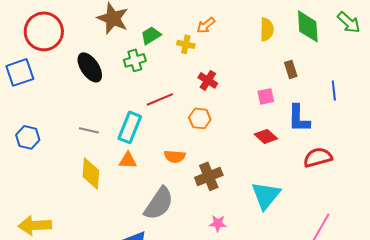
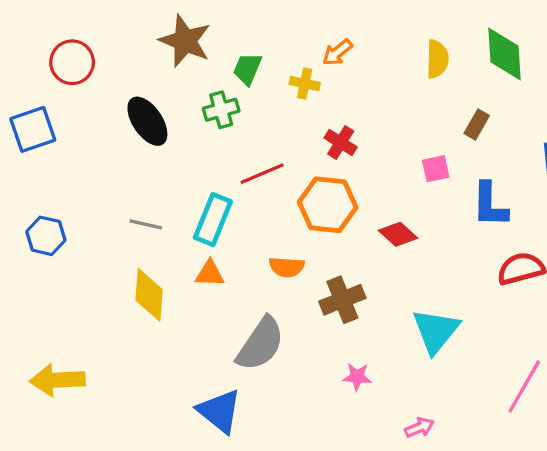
red circle: (44, 31) -> (72, 62), size x0.7
green trapezoid: (151, 35) -> (247, 69), turned -35
brown rectangle: (291, 69) -> (477, 124), turned 48
orange hexagon: (200, 118) -> (328, 205), size x1.6
red diamond: (266, 136) -> (398, 234), moved

